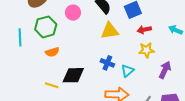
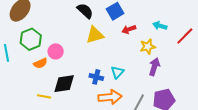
pink circle: (73, 13) -> (56, 51), moved
yellow star: (146, 50) -> (148, 47), moved
blue cross: (107, 63) -> (96, 77), moved

